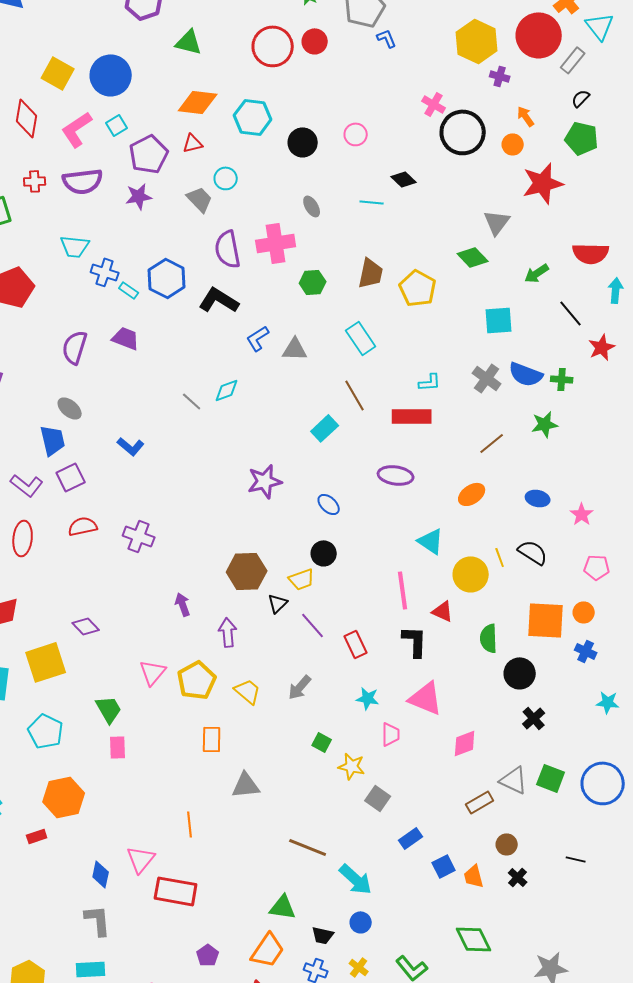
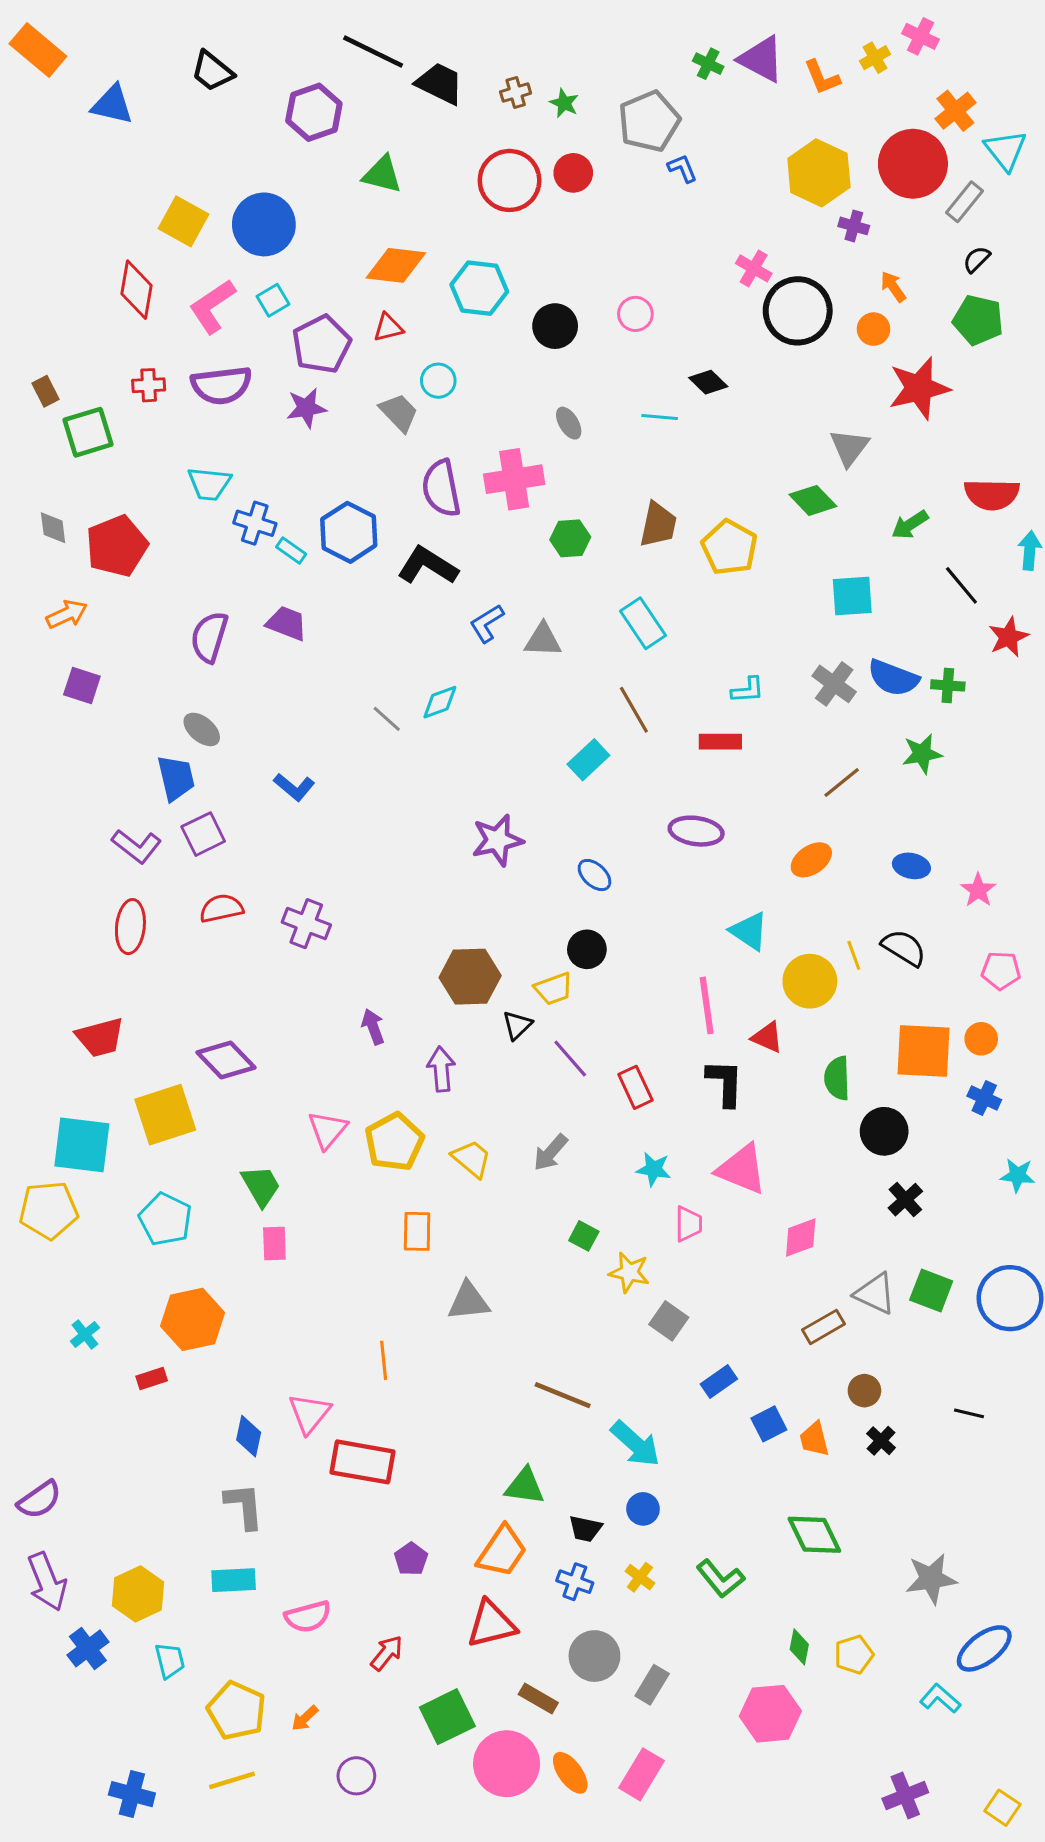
red rectangle: (412, 416) -> (720, 742), size x0.7
purple diamond: (86, 626) -> (226, 1060), size x1.4

